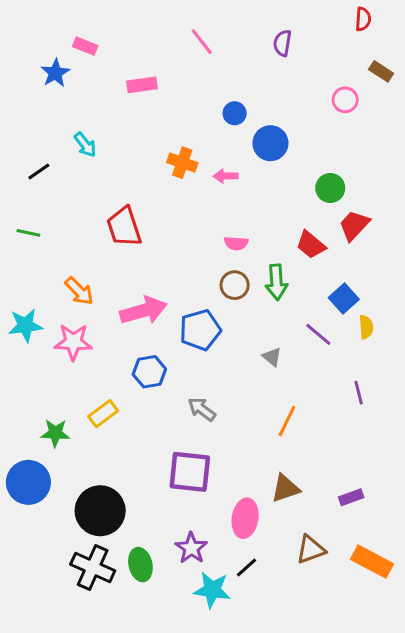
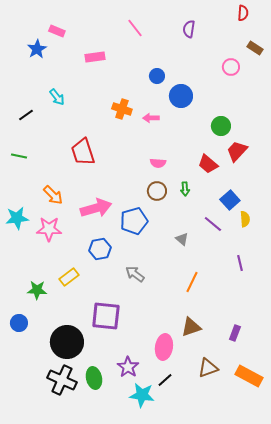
green arrow: (276, 282) -> (185, 189), size x0.6
purple square: (190, 472) -> (106, 316), moved
blue circle: (28, 482) -> (19, 323), size x0.6
purple rectangle: (351, 497) -> (235, 333), turned -49

